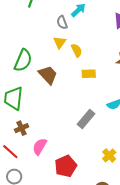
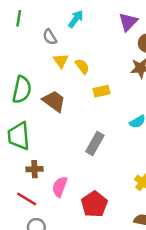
gray semicircle: (62, 22) -> (50, 37), moved
gray rectangle: (86, 119) -> (95, 144), moved
brown cross: (22, 128) -> (35, 169), turned 32

